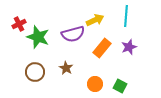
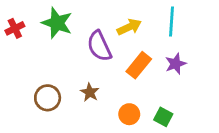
red cross: (19, 24) -> (15, 28), moved
purple semicircle: (73, 34) -> (99, 46), turned 80
green star: (38, 37) -> (57, 23), moved

